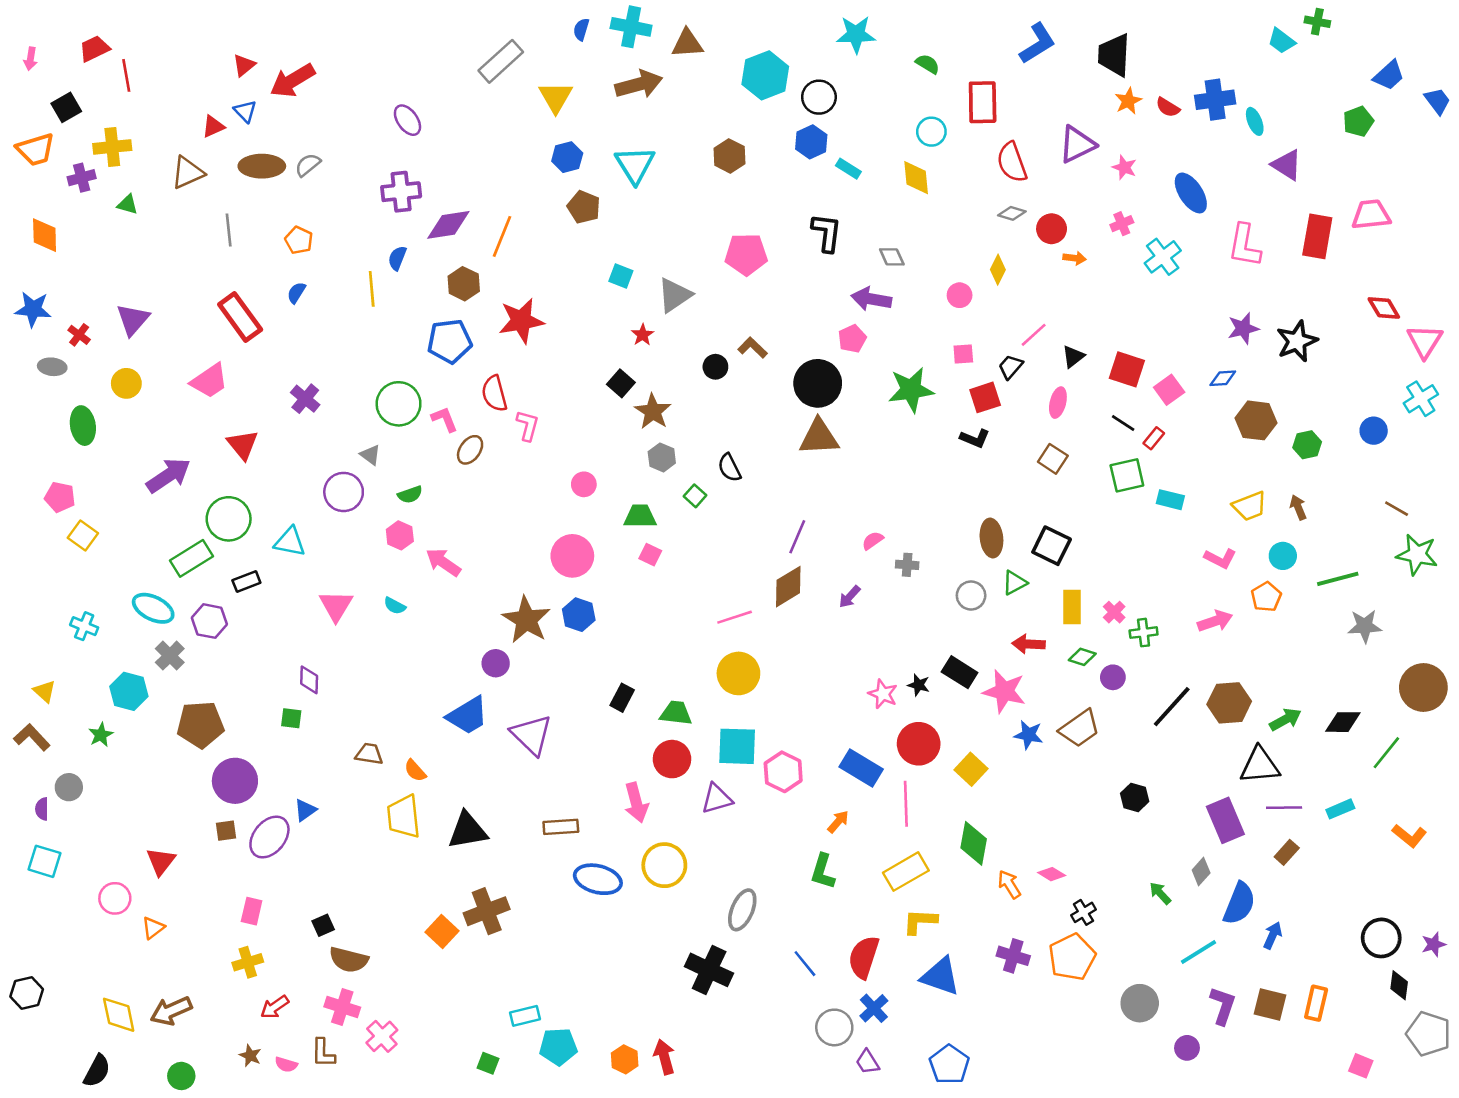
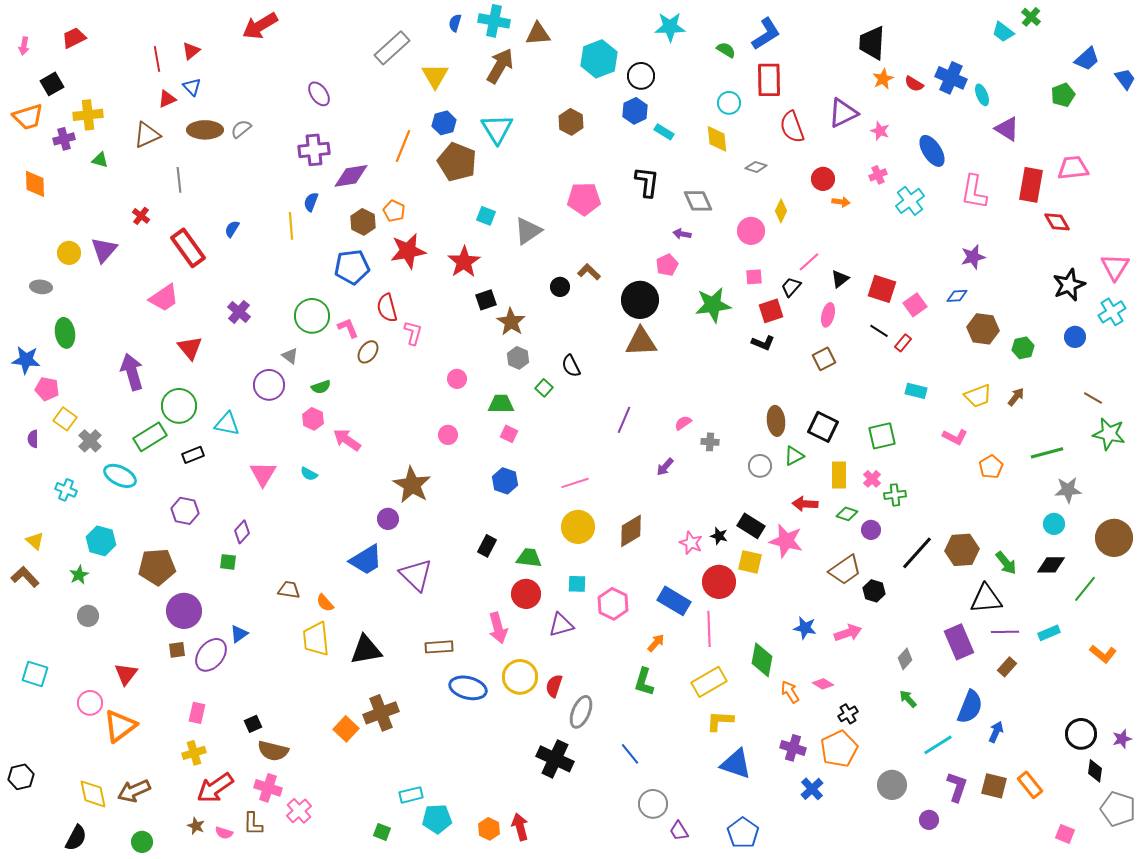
green cross: (1317, 22) -> (1031, 17), turned 30
blue L-shape: (1037, 43) -> (766, 34), moved
red line: (126, 75) -> (157, 59), moved
red arrow: (292, 81) -> (260, 26), moved
brown arrow: (639, 84) -> (500, 66), turned -45
blue cross: (1215, 100) -> (951, 78), turned 32
brown pentagon: (584, 207) -> (457, 162), size x1.5
gray diamond: (1012, 213) -> (756, 167), moved
orange line: (502, 236) -> (403, 146), moved
orange pentagon: (299, 240) -> (394, 211), moved
gray diamond: (892, 257) -> (698, 201), size x1.4
pink circle: (960, 295) -> (751, 231), size x1.4
purple arrow: (871, 299) -> (682, 234), size x0.6
red diamond: (1384, 308) -> (1057, 222), moved
blue star: (33, 309) -> (26, 360), moved
red cross: (79, 335) -> (141, 216), moved
red star: (643, 335) -> (464, 262), moved, size x1.8
black star: (1297, 341) -> (1069, 285), moved
yellow circle: (126, 383) -> (69, 253), moved
black square: (621, 383) -> (486, 300), turned 30
brown square: (1053, 459) -> (824, 359), turned 30
purple arrow: (169, 475) -> (132, 372), turned -72
green square: (1127, 475) -> (882, 436), moved
brown arrow: (1298, 507) -> (1016, 397), turned 60
pink circle: (572, 556) -> (448, 435), size x0.6
cyan circle: (1283, 556) -> (1054, 524), moved
brown diamond: (788, 587) -> (631, 531), moved
blue hexagon: (579, 615) -> (505, 481), moved
purple hexagon: (209, 621) -> (185, 511), moved
pink arrow: (1215, 621) -> (848, 633), moved
gray cross: (170, 656) -> (90, 441), moved
purple diamond: (309, 680) -> (242, 532), turned 40
green arrow: (1285, 719) -> (1006, 563), turned 80
blue star: (1029, 735) -> (805, 628), moved
cyan square: (737, 746) -> (577, 584), size x0.6
yellow square: (971, 769) -> (750, 562), moved, turned -30
gray circle: (69, 787) -> (88, 616), moved
black hexagon: (1135, 797) -> (874, 591), moved
purple semicircle: (42, 809) -> (33, 439), moved
gray diamond: (1201, 872) -> (905, 659), moved
orange triangle: (153, 928) -> (120, 726), size x1.8
red semicircle: (864, 957) -> (554, 686), moved, size x0.7
orange rectangle: (1316, 1003) -> (1030, 785), turned -52
red arrow: (275, 1007) -> (215, 788), size x1.6
blue cross: (874, 1008) -> (812, 789), moved

